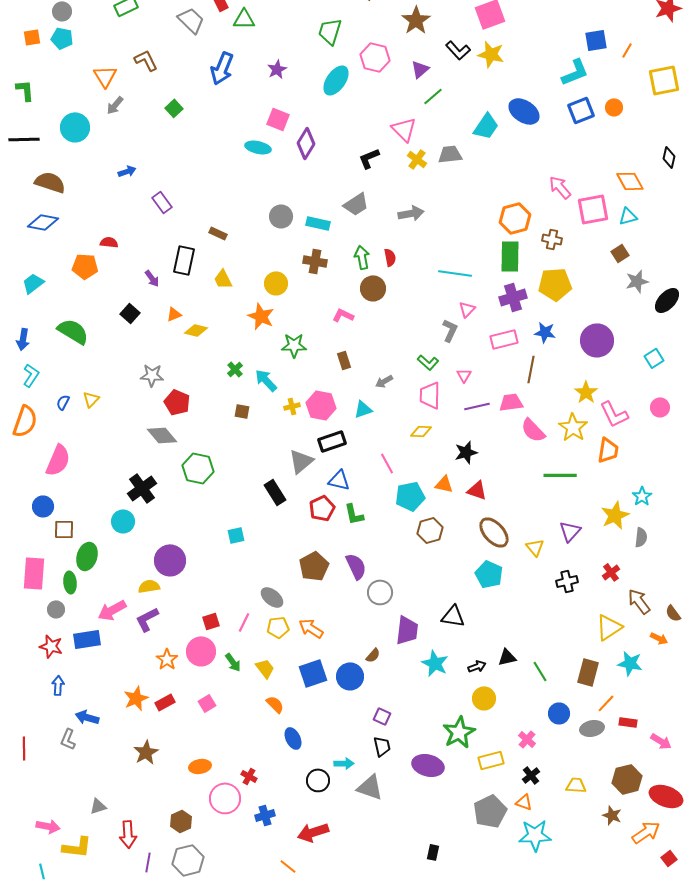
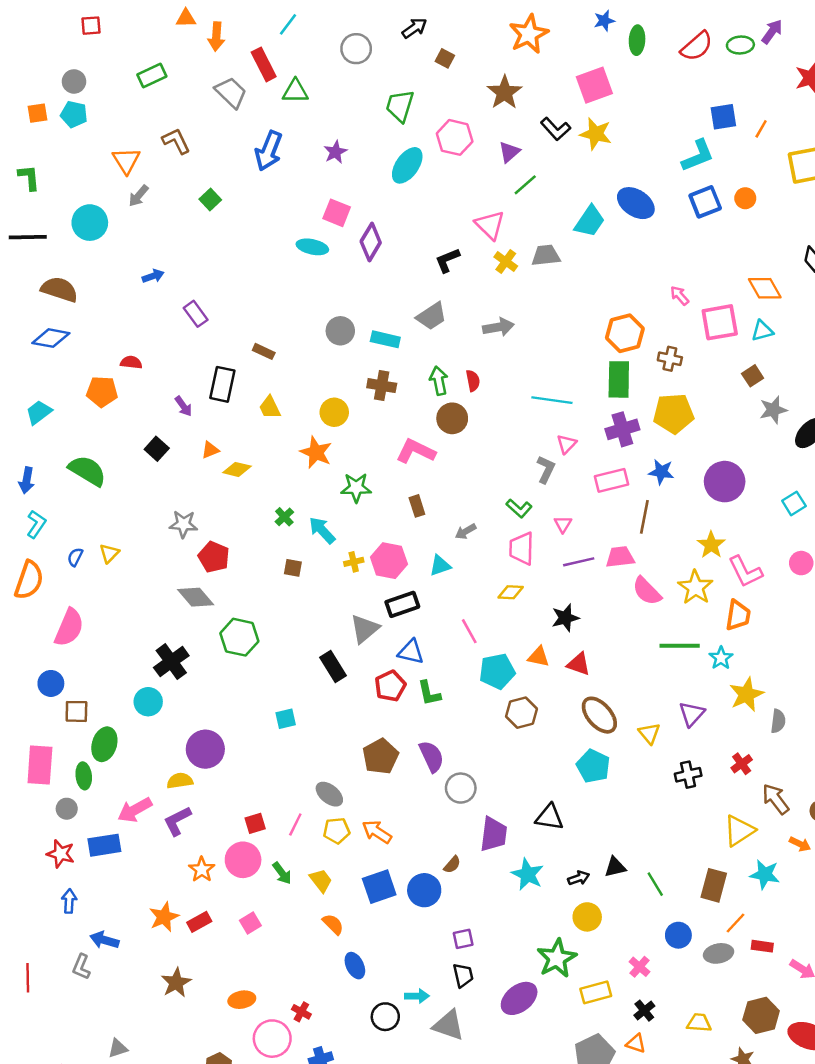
pink arrow: (560, 187) -> (680, 296), size x0.7
pink L-shape: (343, 315) -> (416, 451), size x1.5
cyan star: (642, 496) -> (721, 658), moved
purple square: (382, 716) -> (463, 939), turned -36
purple ellipse: (428, 765) -> (519, 998), turned -52

